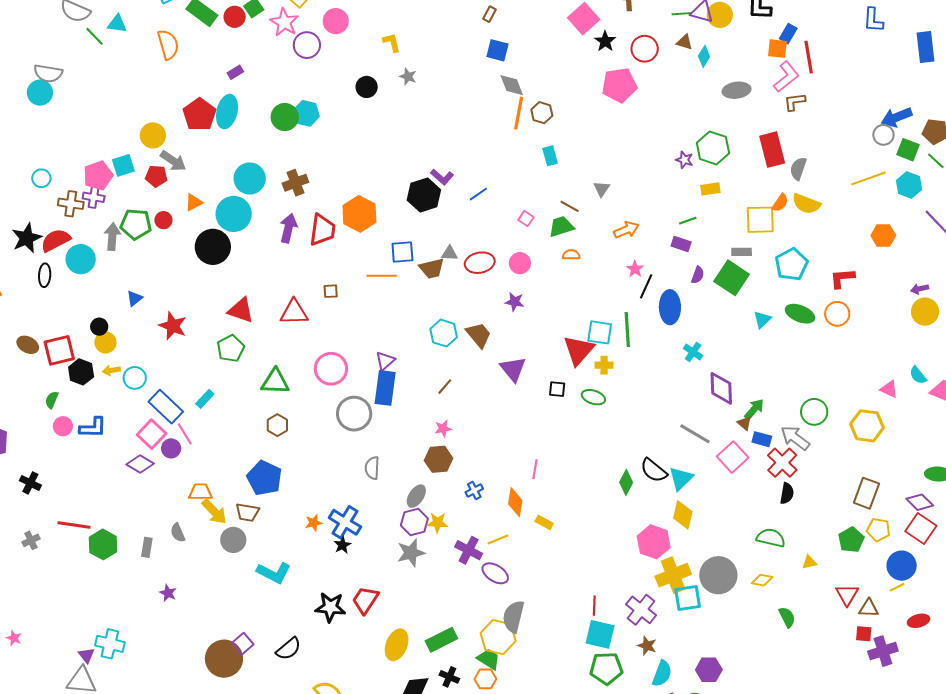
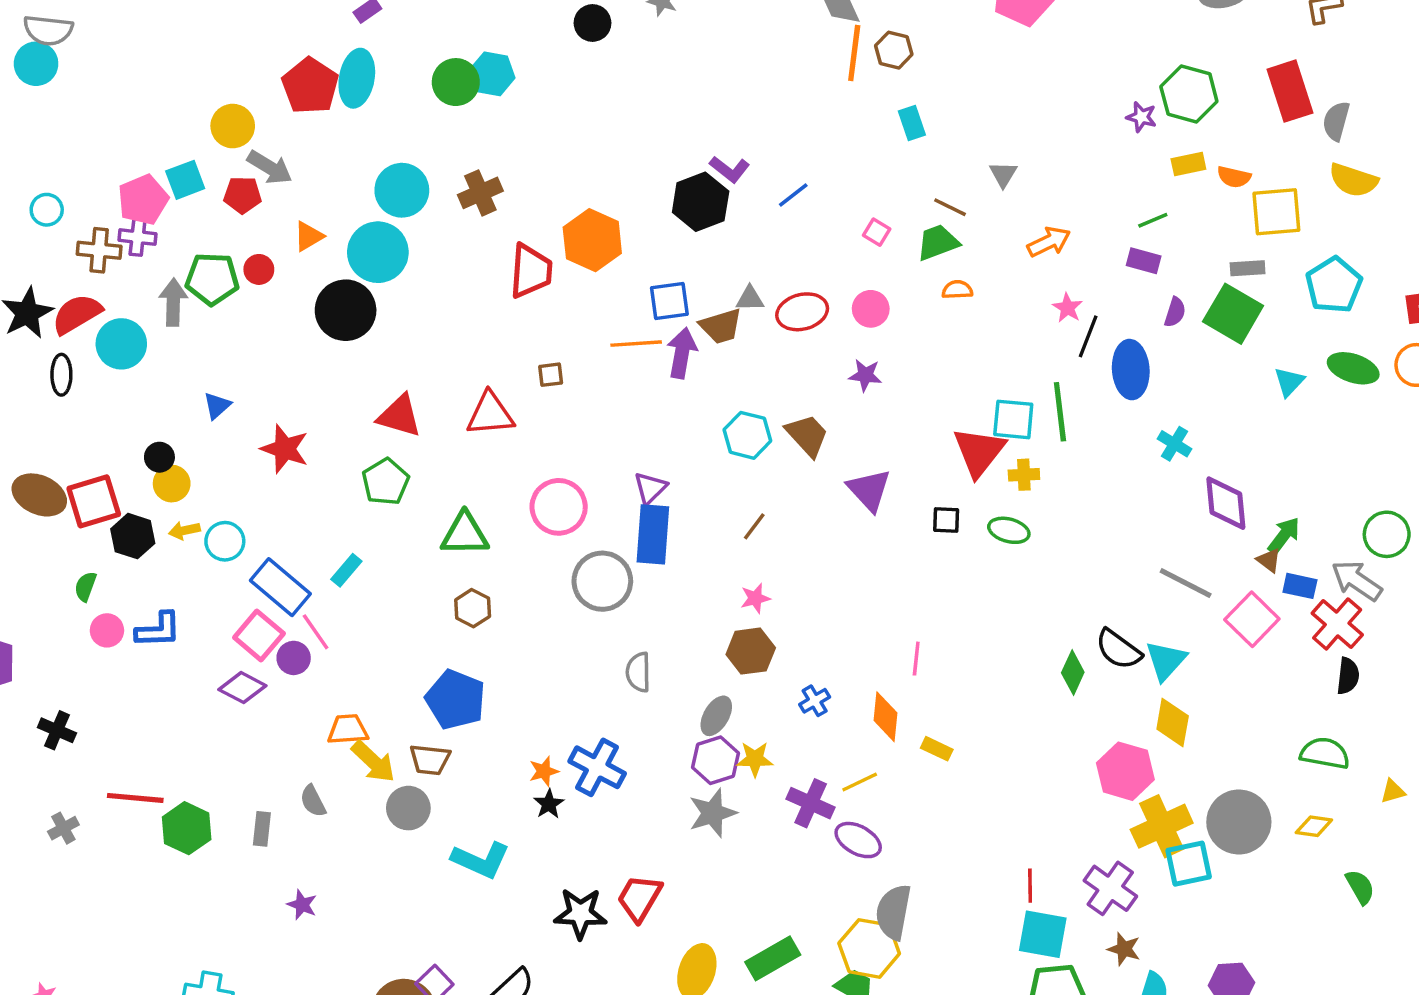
orange semicircle: (780, 203) -> (1234, 177), moved, turned 72
purple arrow: (288, 228) -> (682, 353), moved
brown ellipse: (28, 345) -> (39, 495), size x1.4
black star: (342, 545) -> (549, 804), moved

